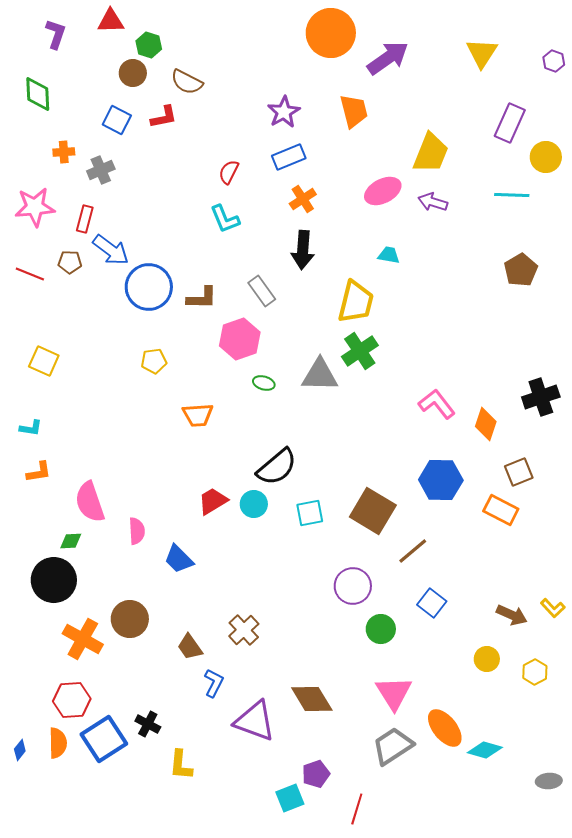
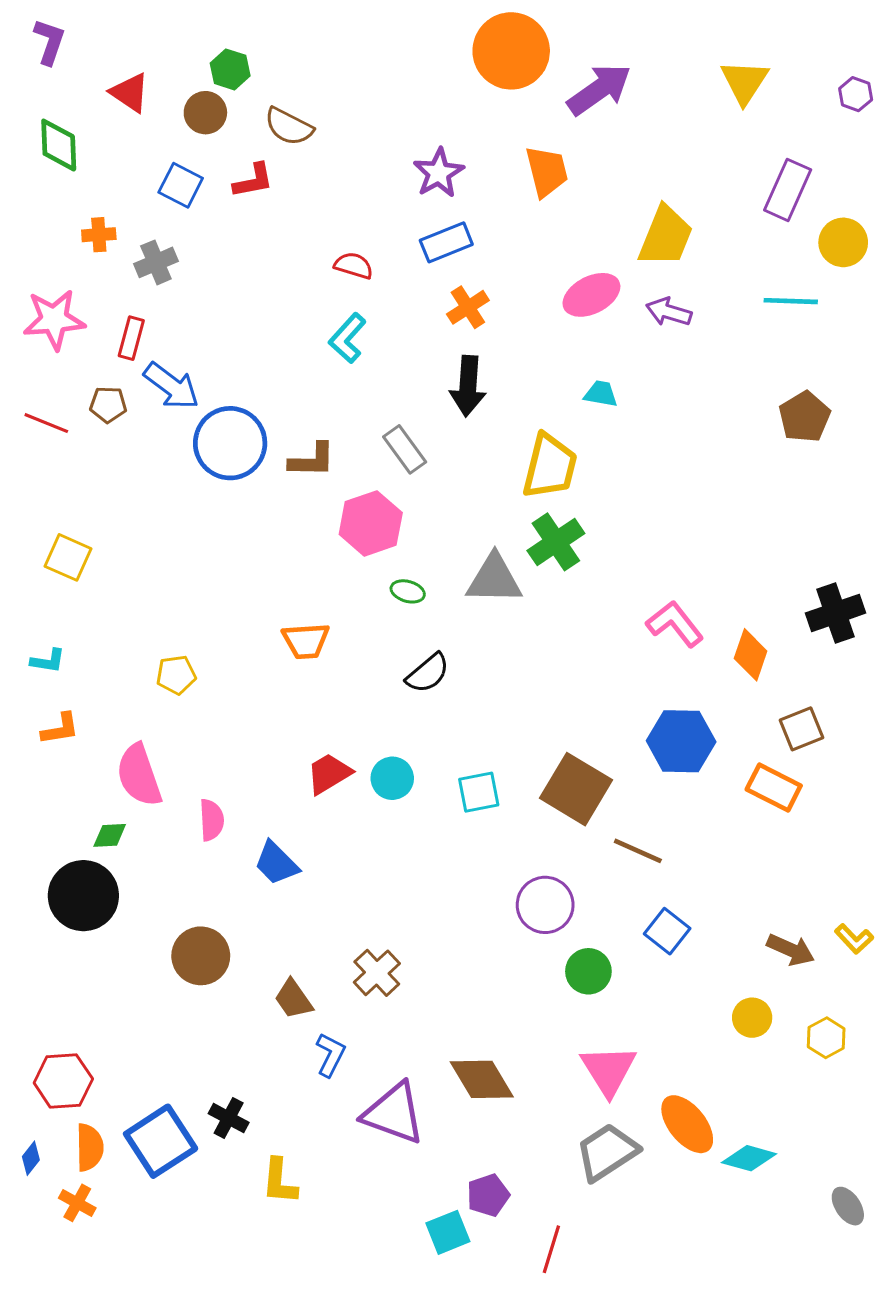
red triangle: (111, 21) -> (130, 93), moved, turned 36
purple L-shape: (56, 34) -> (49, 42), moved
red semicircle: (229, 172) -> (354, 266), turned 80
cyan L-shape: (225, 219) -> (347, 338), turned 64
yellow pentagon: (154, 361) -> (176, 675), moved
black semicircle: (277, 467) -> (428, 673), moved, size x0.7
brown line: (413, 551) -> (638, 851), turned 64
orange cross: (83, 639) -> (77, 1203), moved, size x0.6
red hexagon: (72, 700) -> (63, 1081), moved
gray ellipse: (549, 781) -> (848, 1206), turned 60

